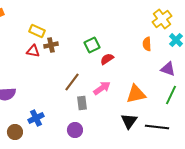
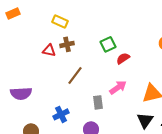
yellow rectangle: (37, 31) -> (60, 21), moved
brown line: (72, 82) -> (75, 75), moved
blue cross: (36, 118) -> (61, 114), moved

